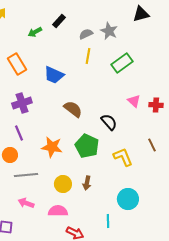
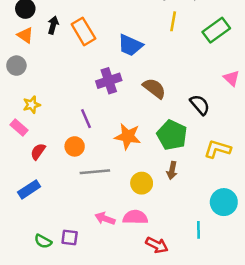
purple cross: (22, 103) -> (109, 81), moved
yellow L-shape: (123, 157) -> (217, 149), turned -50
brown arrow: (87, 183) -> (172, 170), moved
pink arrow: (26, 203) -> (105, 219), moved

